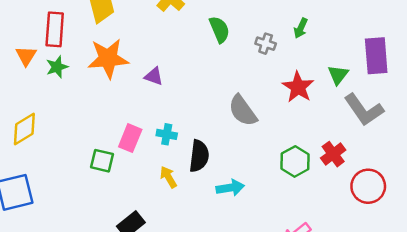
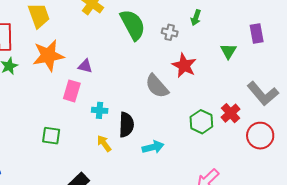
green semicircle: (219, 29) -> (133, 25), size x1.5
purple rectangle: (376, 56) -> (257, 33), size x0.7
red star: (298, 87) -> (184, 65), moved
gray L-shape: (364, 110) -> (263, 94), moved
pink rectangle: (130, 138) -> (72, 91), moved

